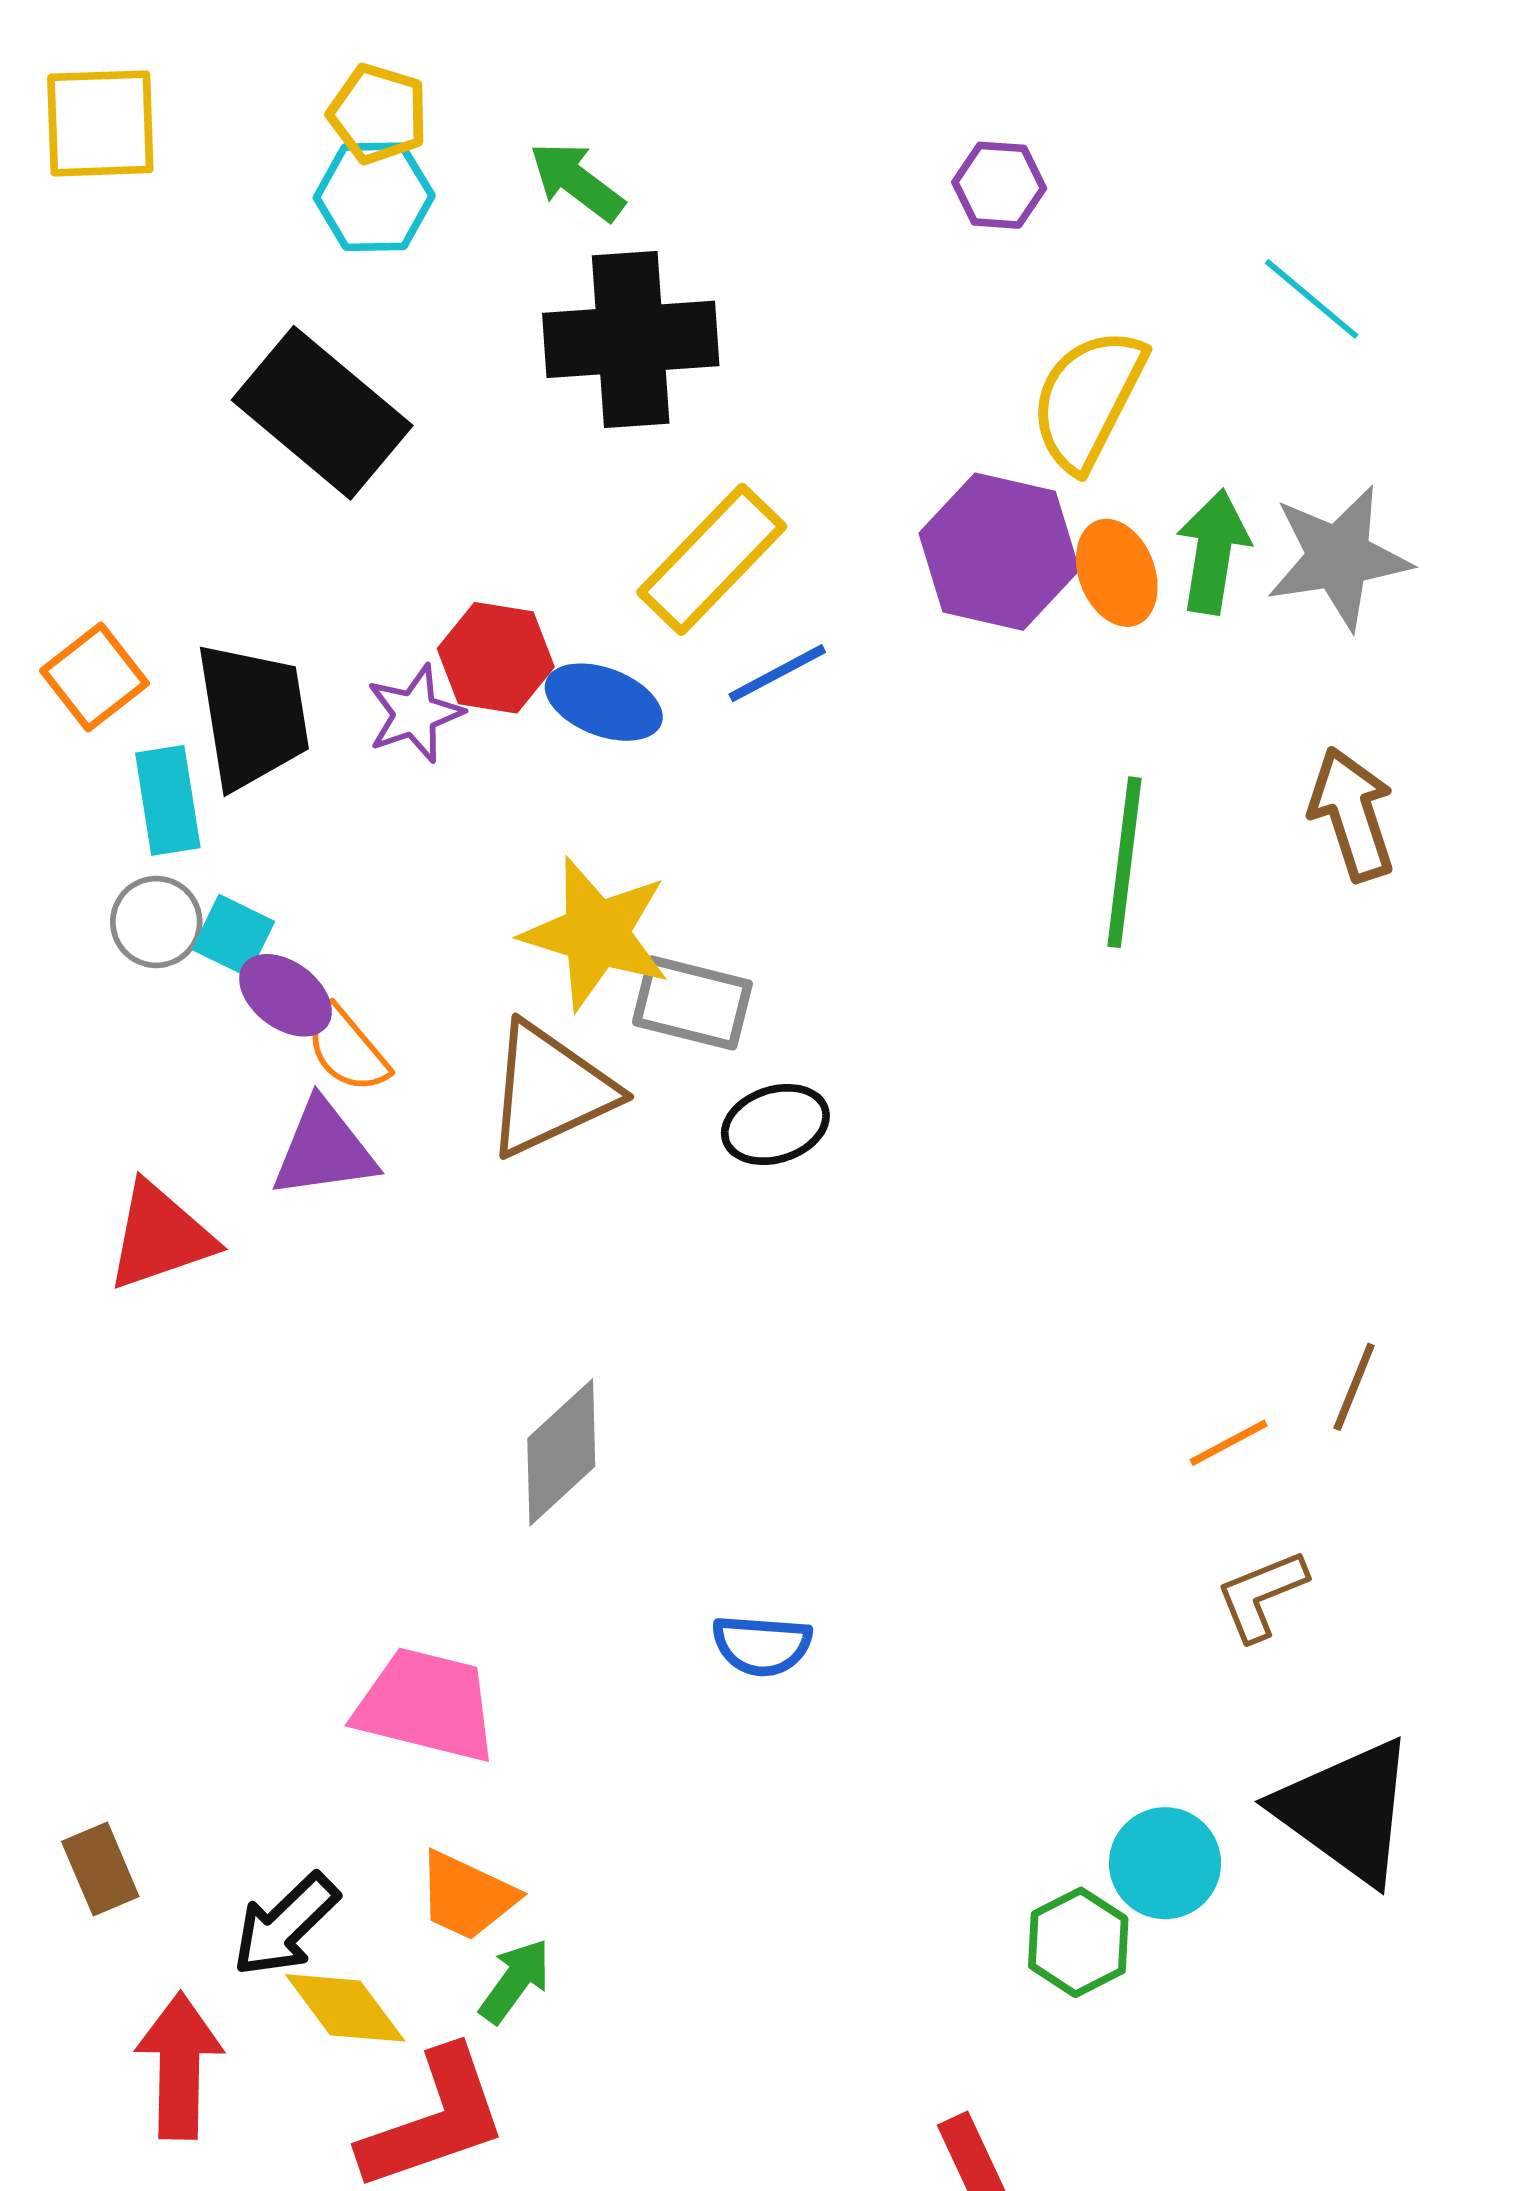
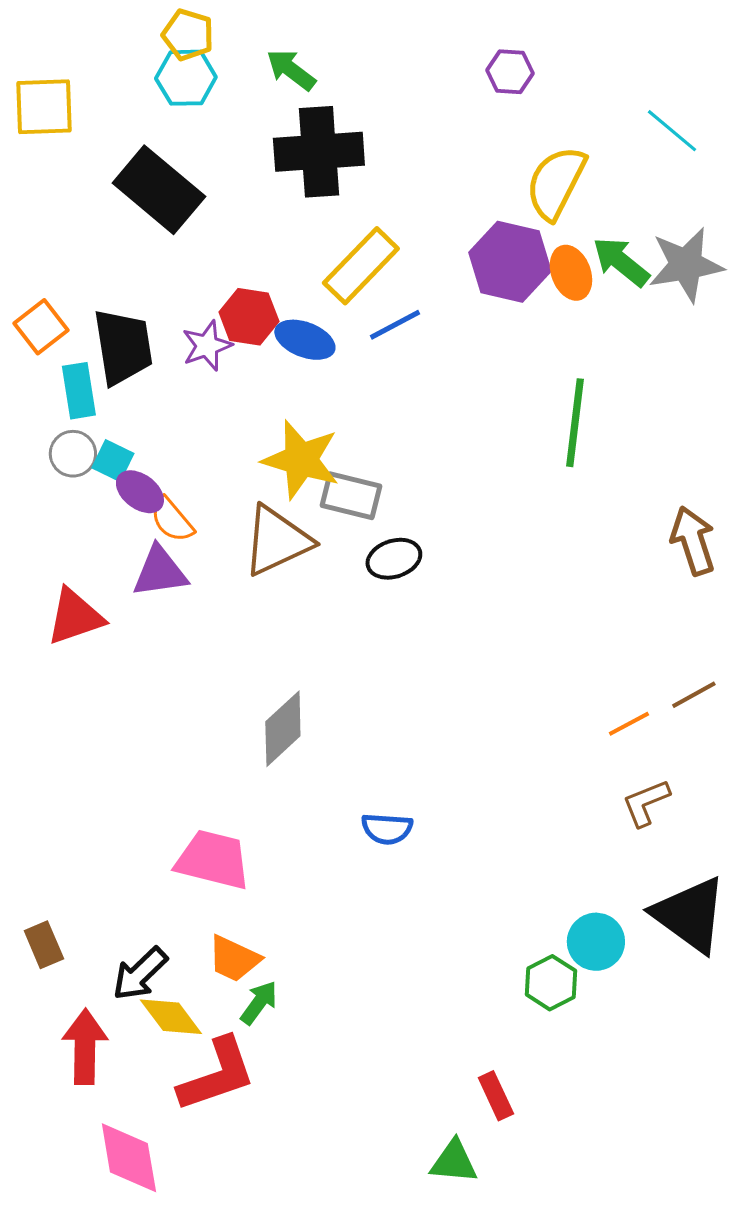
yellow square: (100, 123) -> (44, 107), moved
green arrow: (1213, 552) -> (621, 262), turned -60
brown arrow: (1352, 814) -> (693, 541), moved
brown line: (1354, 1387) -> (694, 695), turned 39

